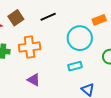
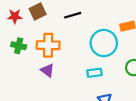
purple triangle: (34, 80) -> (47, 70), moved

